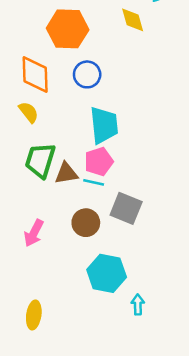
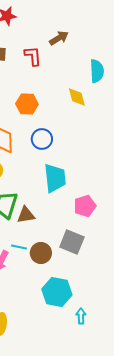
orange hexagon: (68, 29) -> (27, 104), size x0.7
pink pentagon: (99, 162) -> (85, 206), moved
cyan line: (94, 182) -> (19, 247), moved

